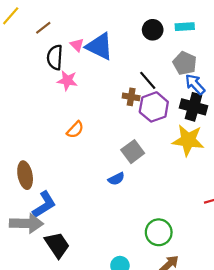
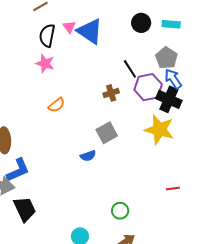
pink star: (67, 81) -> (45, 63), moved
brown cross: (131, 97) -> (111, 93), moved, turned -35
purple hexagon: (154, 107) -> (148, 87), moved
green circle: (159, 232) -> (120, 211), size x0.7

